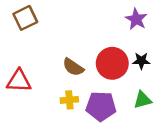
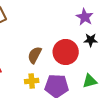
black star: (141, 61) -> (91, 40), moved
brown semicircle: (73, 67) -> (35, 55), turned 84

